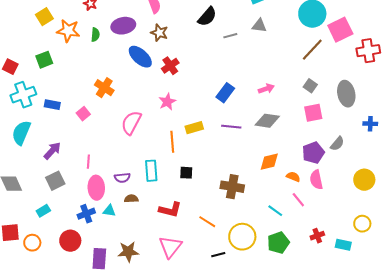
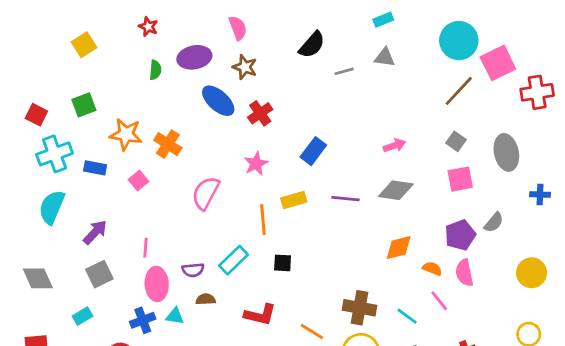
orange star: (68, 31) -> (126, 134), moved
blue rectangle: (225, 93) -> (313, 151), moved
cyan rectangle: (151, 171) -> (234, 260), turned 50
brown cross: (232, 187) -> (359, 308), moved

